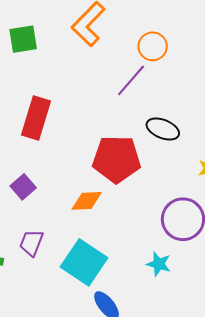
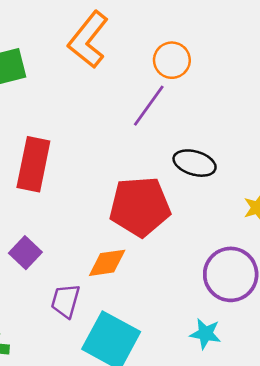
purple trapezoid: (31, 243) -> (65, 301), moved

